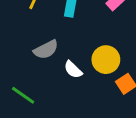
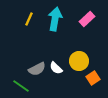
gray semicircle: (46, 50) -> (37, 69), moved

